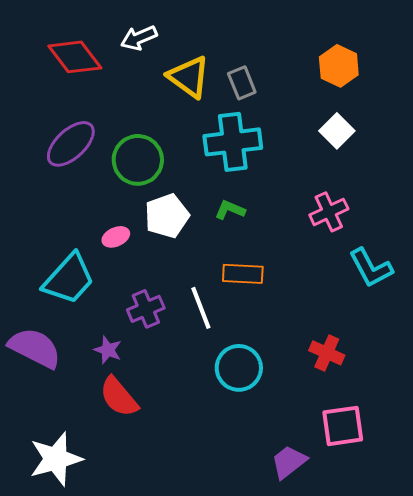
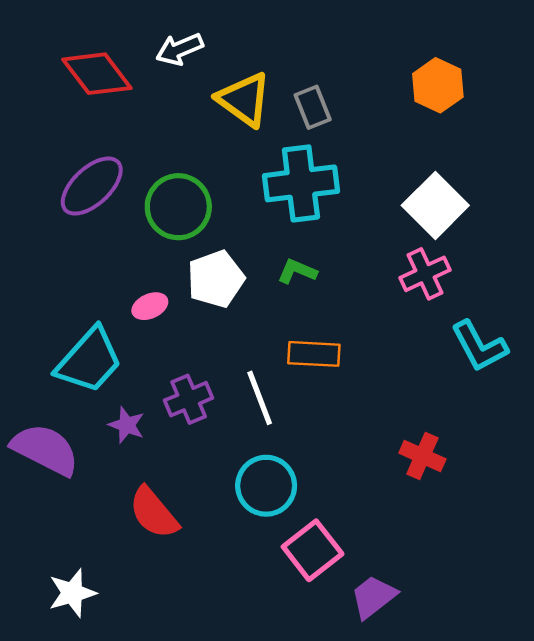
white square: (337, 131) -> (435, 205), moved, size x1.4
purple star: (108, 350) -> (127, 425), moved
cyan circle: (239, 368) -> (266, 486), moved
pink square: (343, 426) -> (313, 550), moved, turned -30
white star: (56, 459) -> (72, 593), size x0.7

